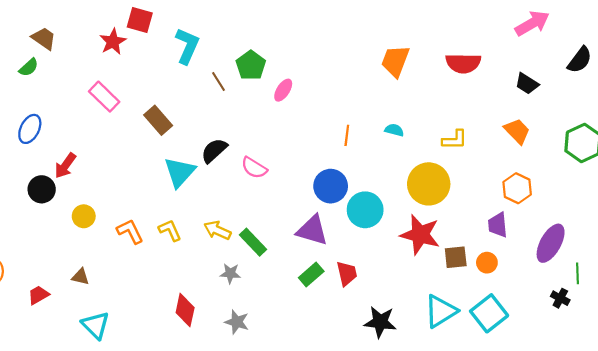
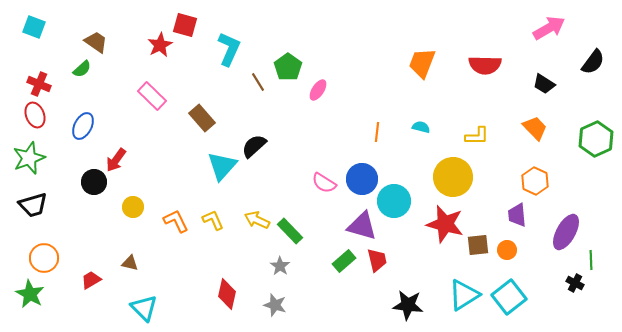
pink semicircle: (254, 168) -> (324, 183), moved
purple triangle: (312, 230) -> (362, 226), moved
gray star: (230, 273) -> (280, 266), moved, turned 30

